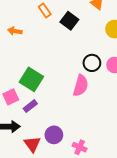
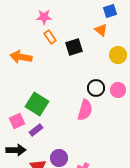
black square: (69, 21) -> (74, 47), turned 36
orange arrow: (15, 31) -> (21, 57), size x1.5

